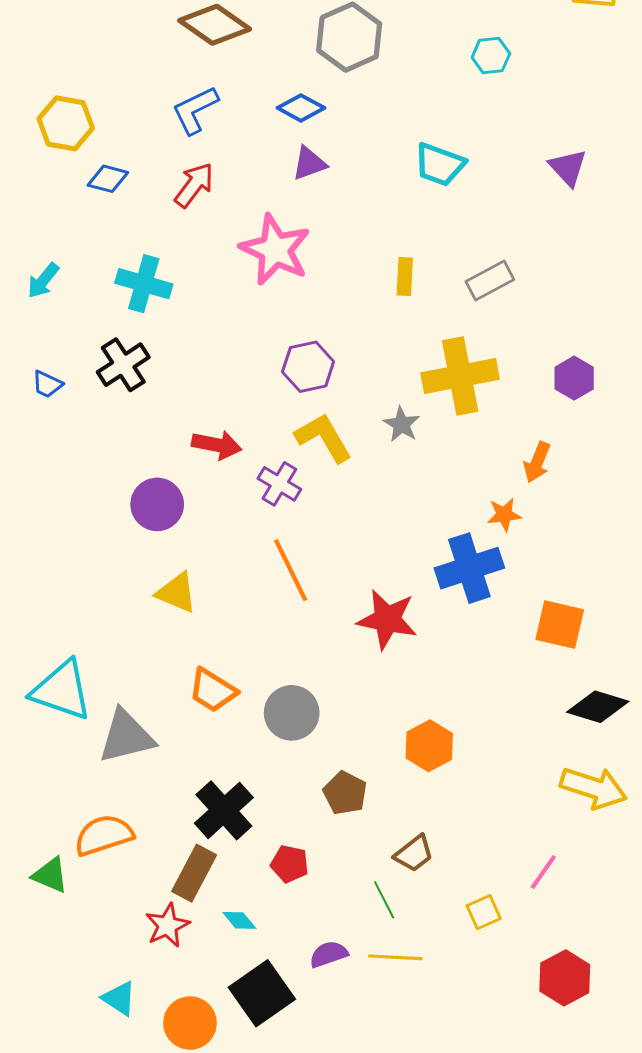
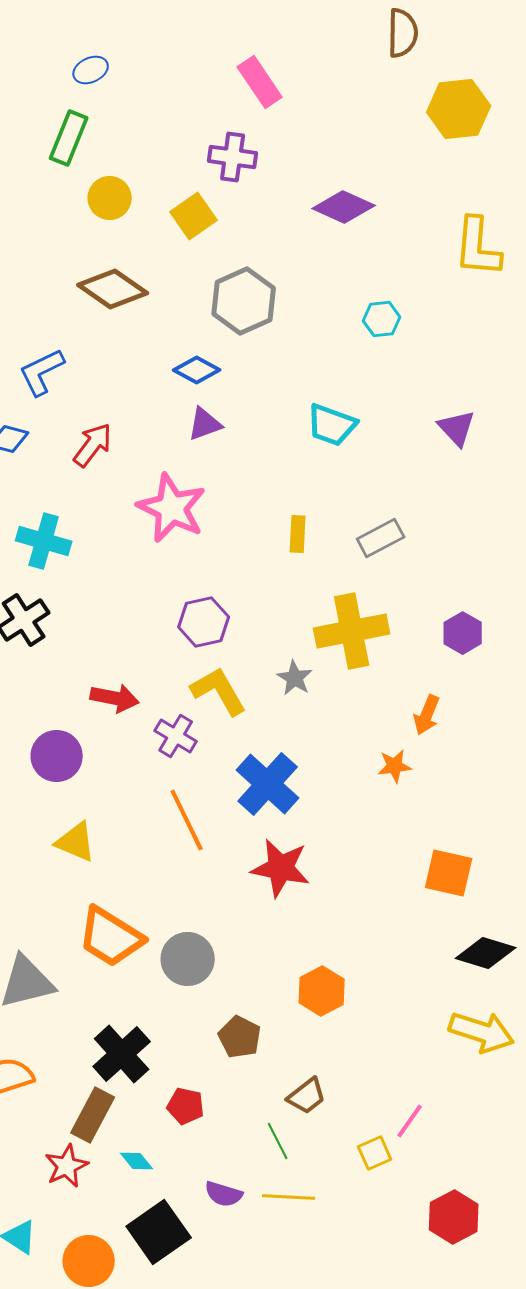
blue L-shape: (195, 110) -> (42, 372), moved
blue cross: (469, 568) -> (268, 784), moved, turned -30
orange trapezoid: (213, 690) -> (111, 937), size x1.4
pink line: (543, 872) -> (410, 1121), moved
purple semicircle: (329, 954) -> (224, 1194), turned -144

